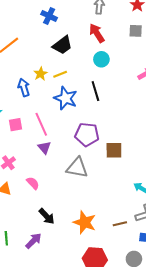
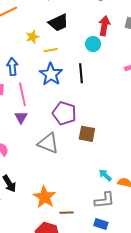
red arrow: (97, 33) -> (104, 26), moved, turned 30
yellow star: (41, 74) -> (32, 37), moved
blue arrow: (24, 87) -> (12, 67), moved
brown line: (120, 224) -> (67, 213), moved

